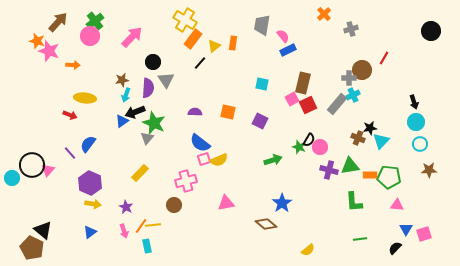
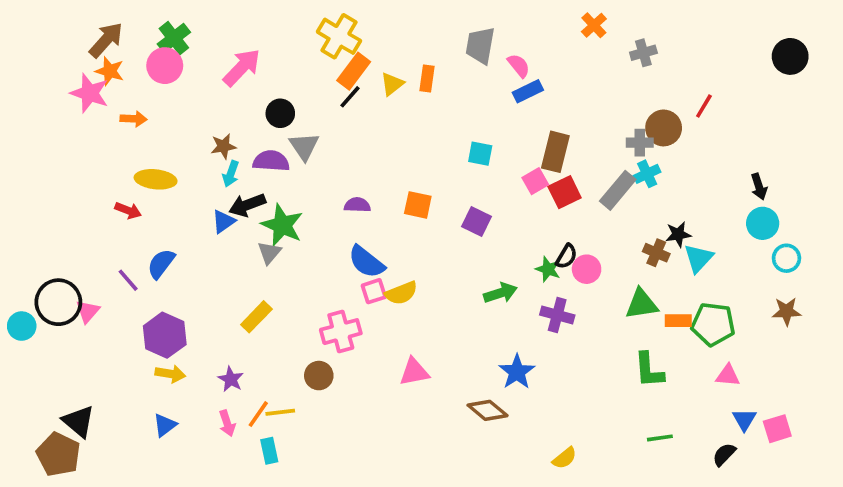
orange star: (37, 41) -> (110, 71), moved
black line: (200, 63) -> (350, 97), moved
purple semicircle: (148, 88) -> (271, 161), turned -90
cyan circle: (420, 144) -> (786, 258), moved
purple cross: (329, 170) -> (557, 315), moved

